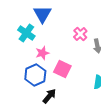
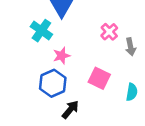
pink square: (62, 69) -> (99, 78), moved

